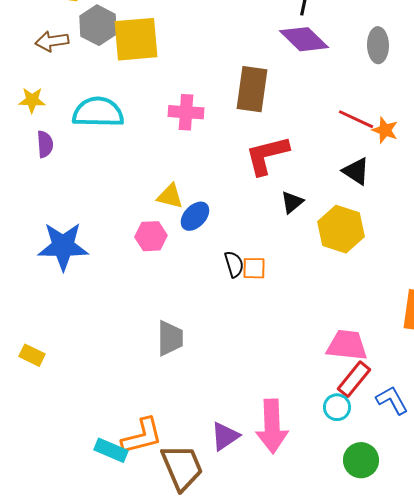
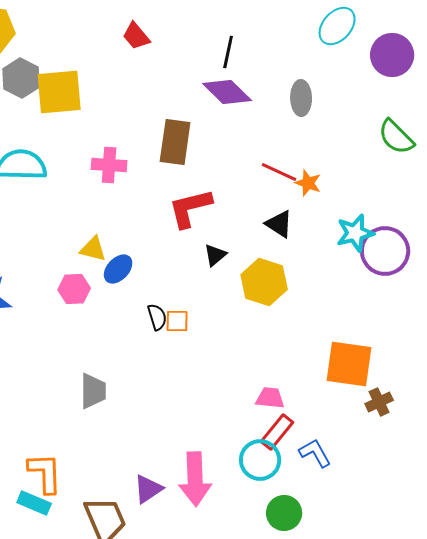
pink trapezoid: (347, 345) -> (270, 398), size x0.7
cyan circle: (337, 407) -> (260, 460), size x1.5
orange L-shape: (142, 436) -> (45, 473), moved, turned -78

